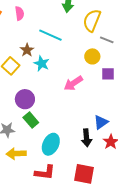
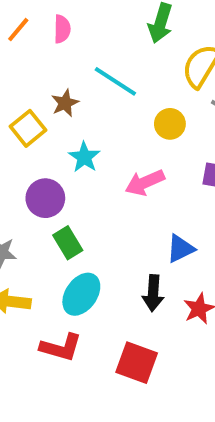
yellow circle: (92, 56) -> (170, 124), moved
cyan star: (42, 64) -> (84, 157), moved
green rectangle: (31, 120) -> (68, 243), moved
blue triangle: (101, 122) -> (181, 249), moved

